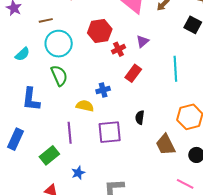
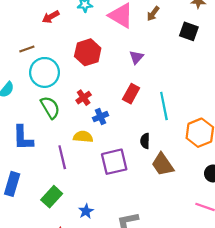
red cross: (118, 49) -> (84, 98), moved
cyan line: (175, 69) -> (164, 106), moved
purple line: (70, 133) -> (62, 157), moved
brown trapezoid: (165, 145) -> (163, 164), moved

